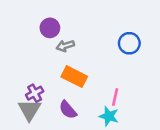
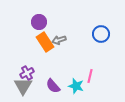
gray arrow: (65, 46) -> (59, 40), moved
orange rectangle: (74, 77) -> (45, 42), moved, turned 30
cyan star: (109, 116) -> (76, 86), moved

